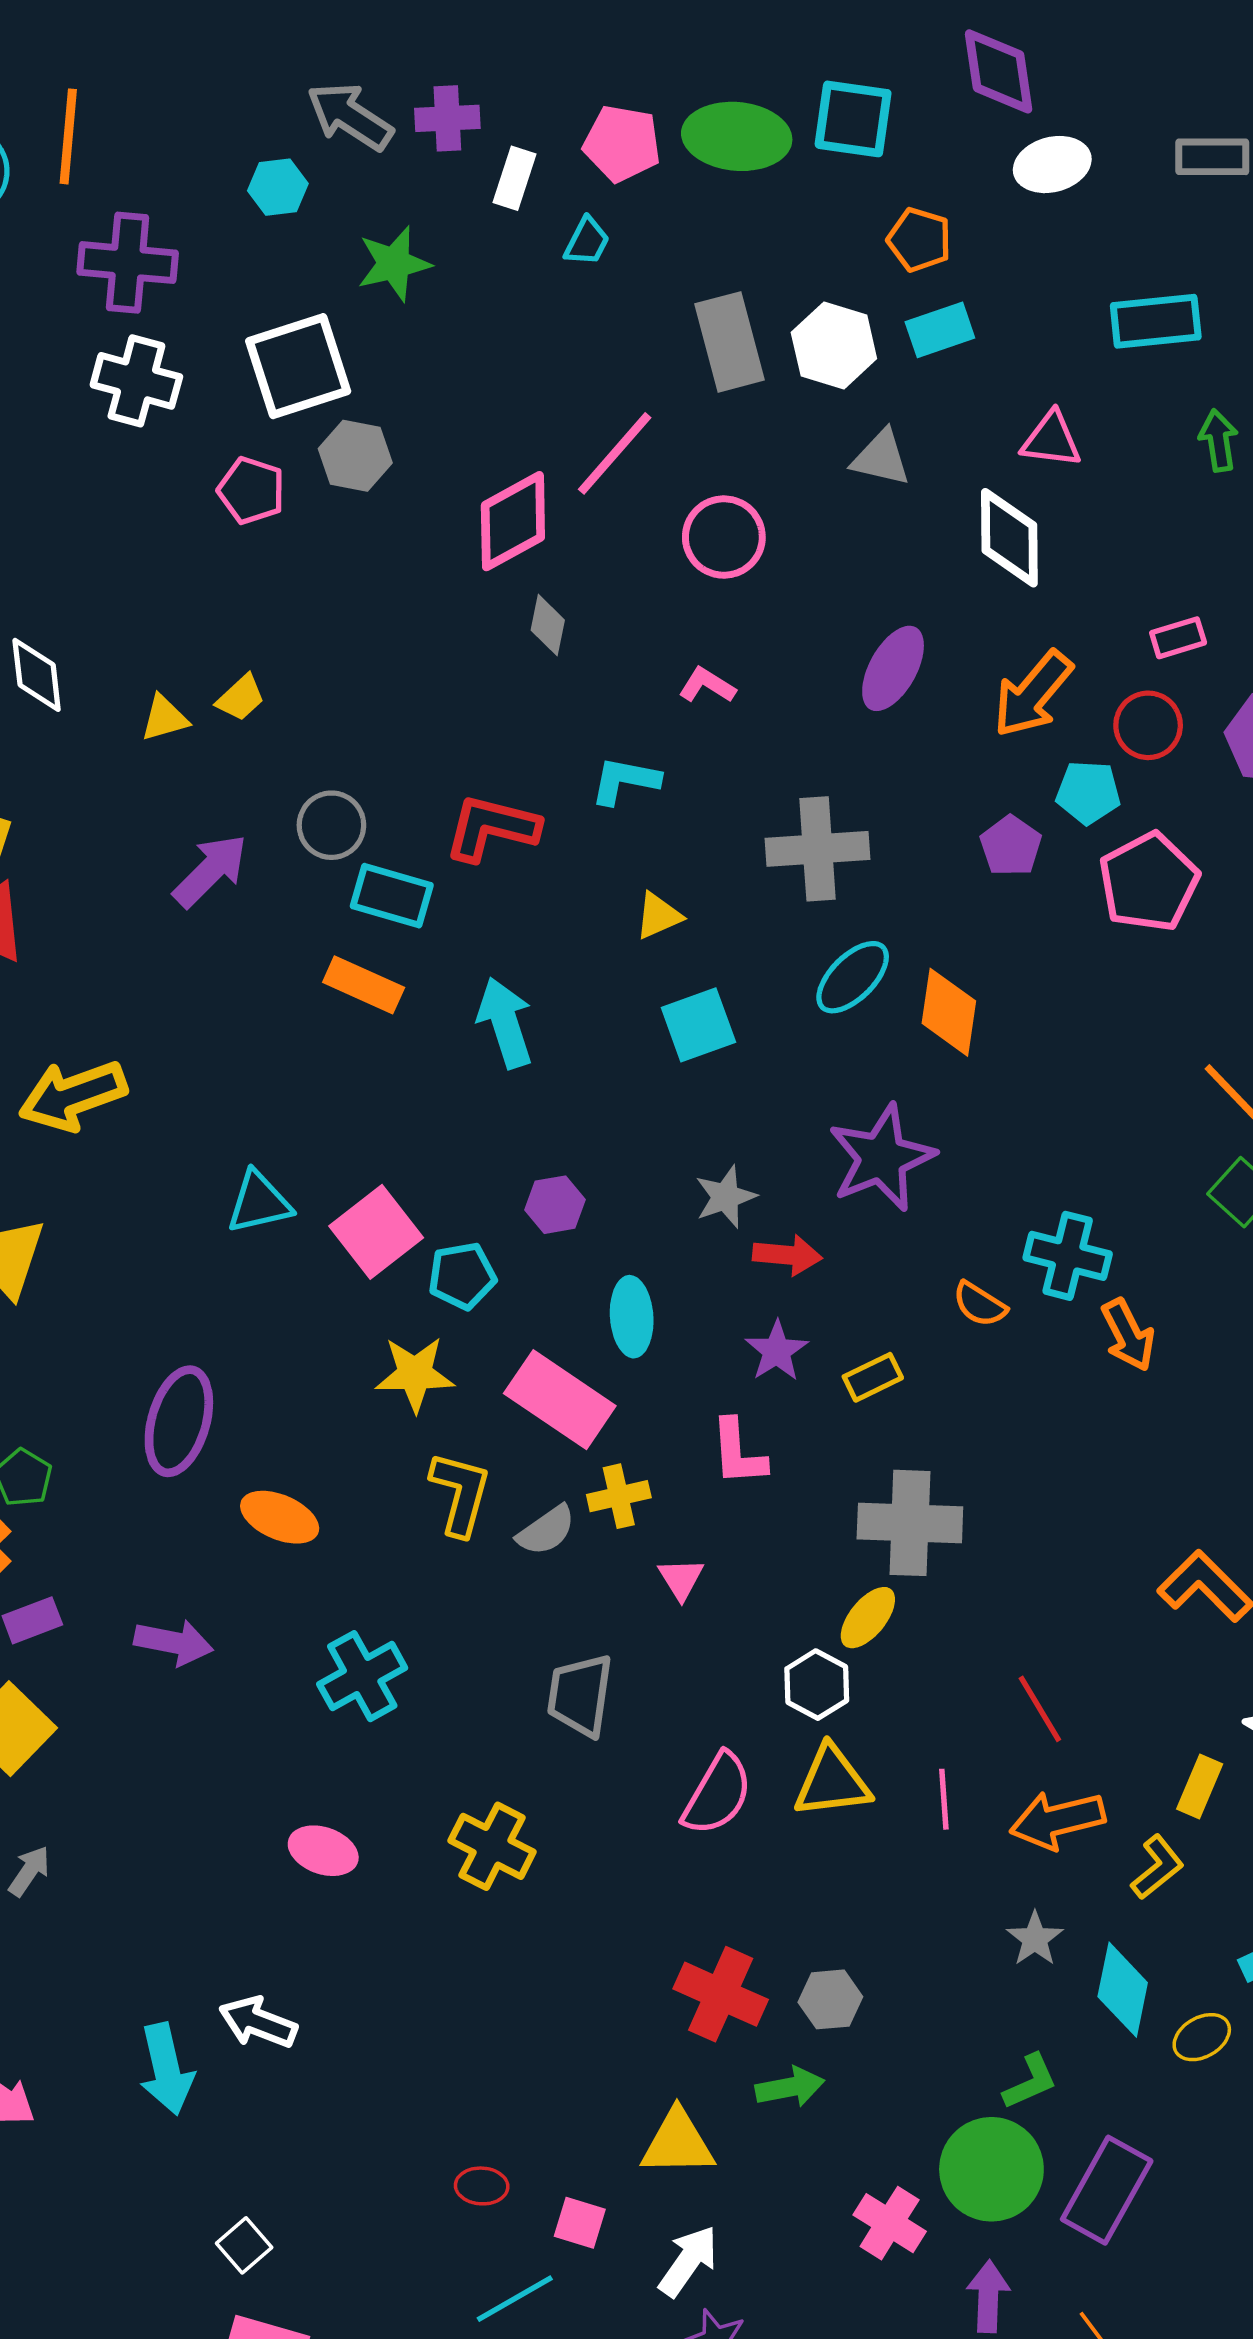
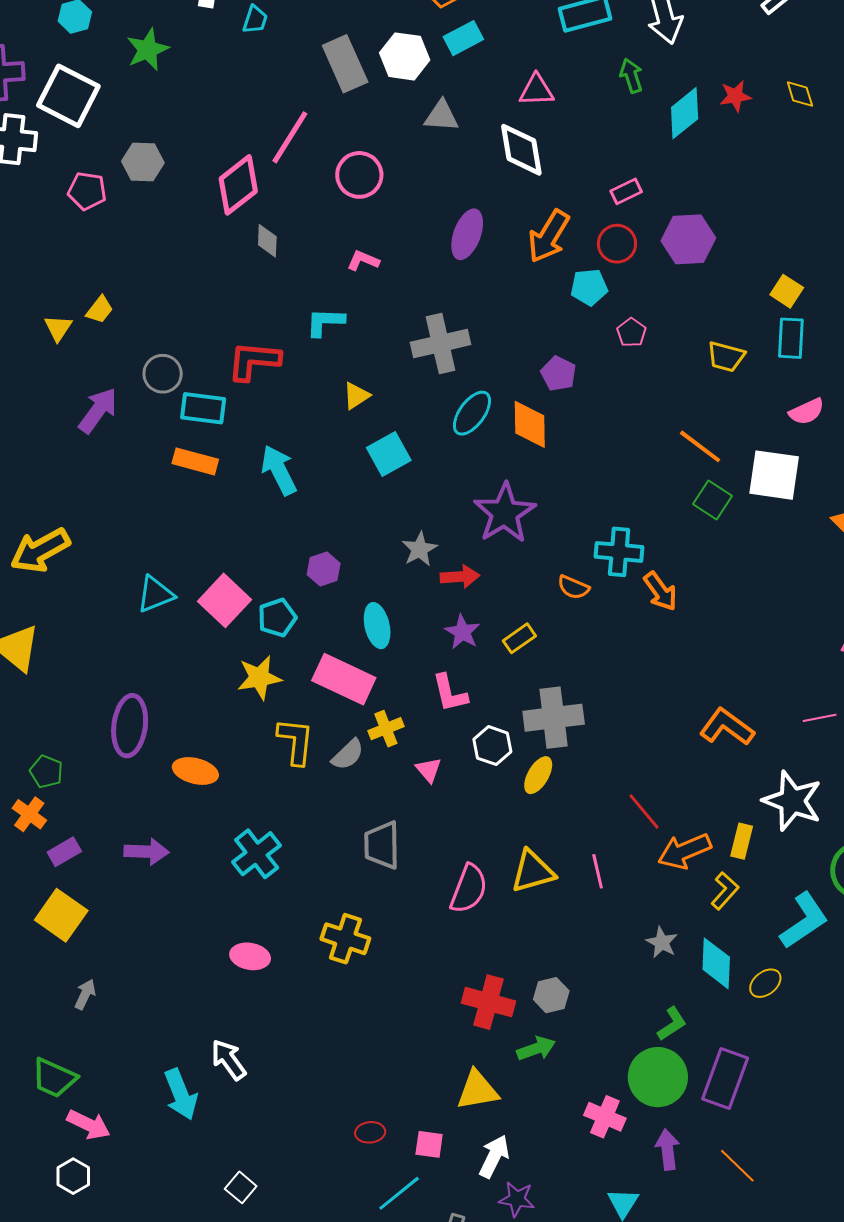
white square: (298, 366) -> (68, 96), moved, turned -36
yellow triangle: (164, 718) -> (58, 328), turned -32
purple pentagon: (1011, 846) -> (558, 374), moved
pink pentagon: (1149, 882) -> (631, 332), size x0.5
white hexagon: (817, 1685) -> (492, 746), moved
orange arrow: (1057, 1820) -> (684, 851), moved
white arrow: (258, 2022) -> (228, 1060), turned 42

